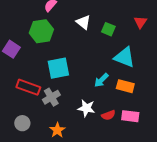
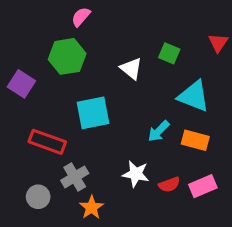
white triangle: (83, 22) -> (131, 69), moved
gray cross: (51, 97) -> (75, 177), moved
pink rectangle: (130, 116) -> (203, 186), turned -30

